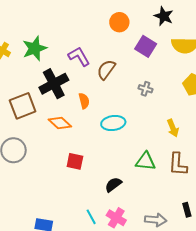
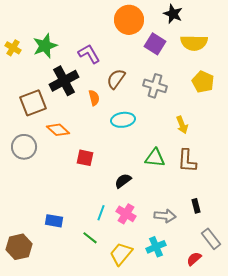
orange circle: (119, 22) -> (129, 20), size x1.5
brown semicircle: (106, 70) -> (116, 79), moved
gray cross: (146, 89) -> (155, 86), size x1.6
orange diamond: (60, 123) -> (58, 130), moved
cyan line: (91, 217) -> (101, 213), turned 49

